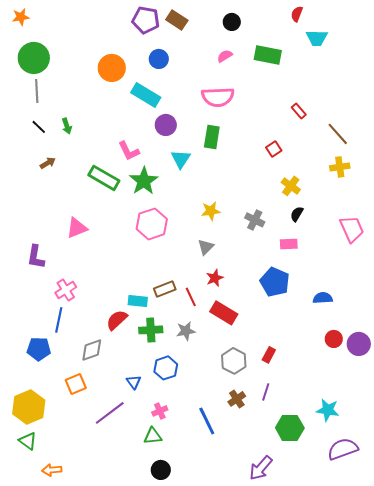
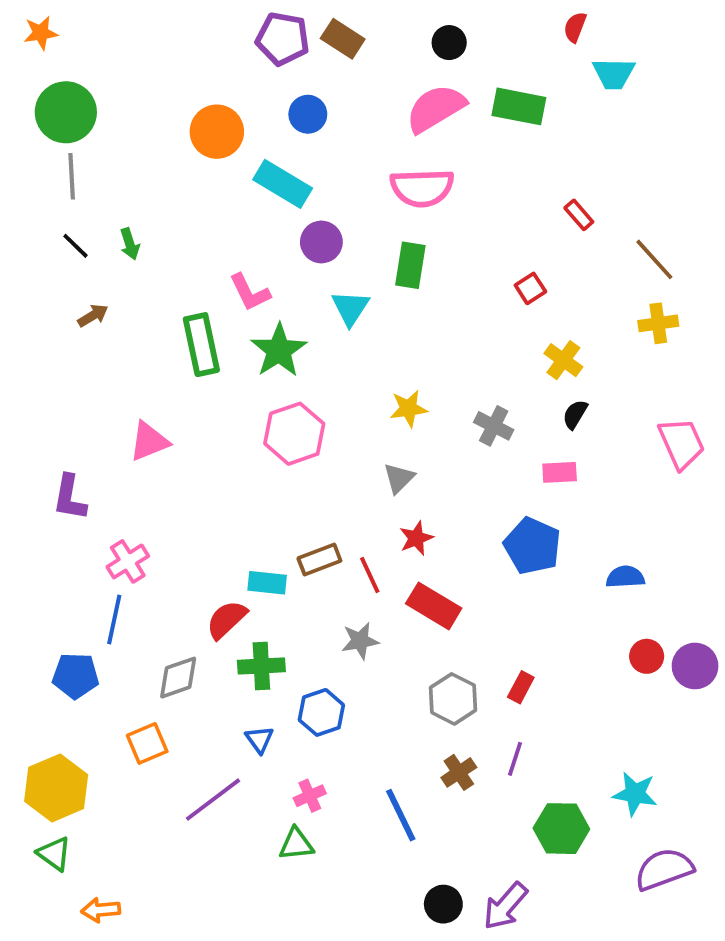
pink semicircle: (225, 56) -> (436, 108), size x2.0
green rectangle: (104, 178) -> (201, 345), turned 48
green cross: (151, 330) -> (261, 666), moved
black circle: (161, 470) -> (443, 904), moved

